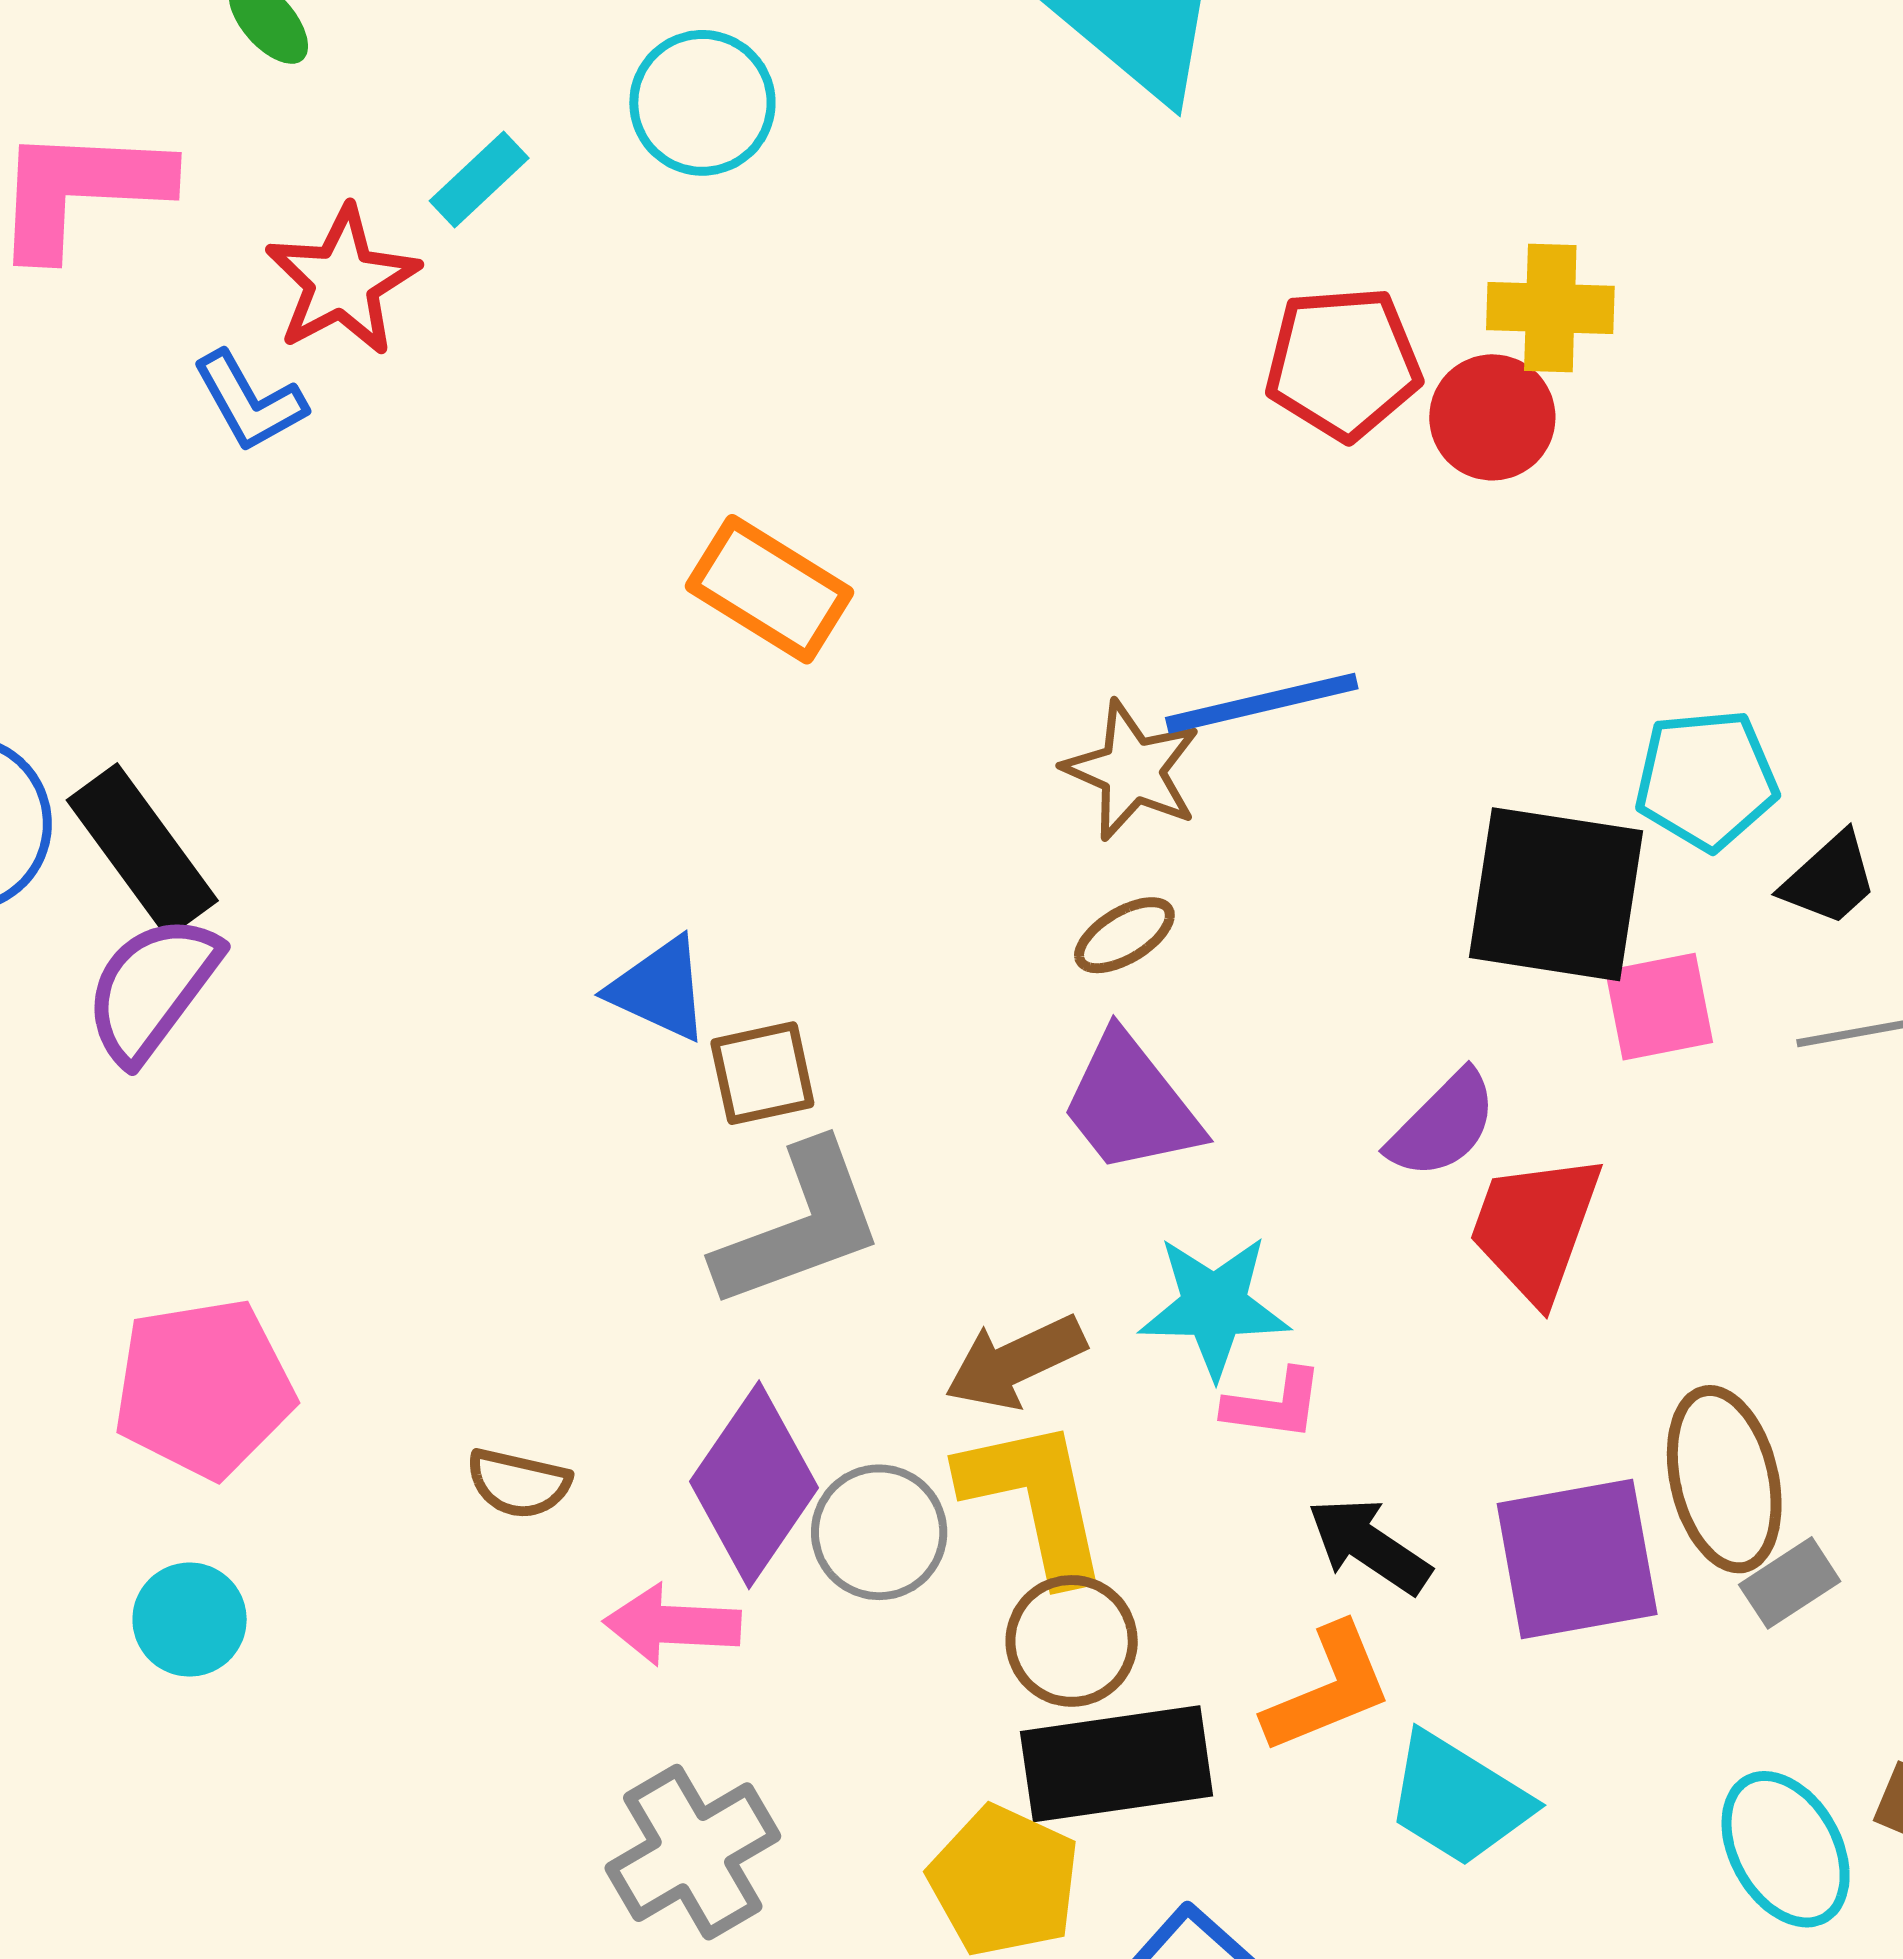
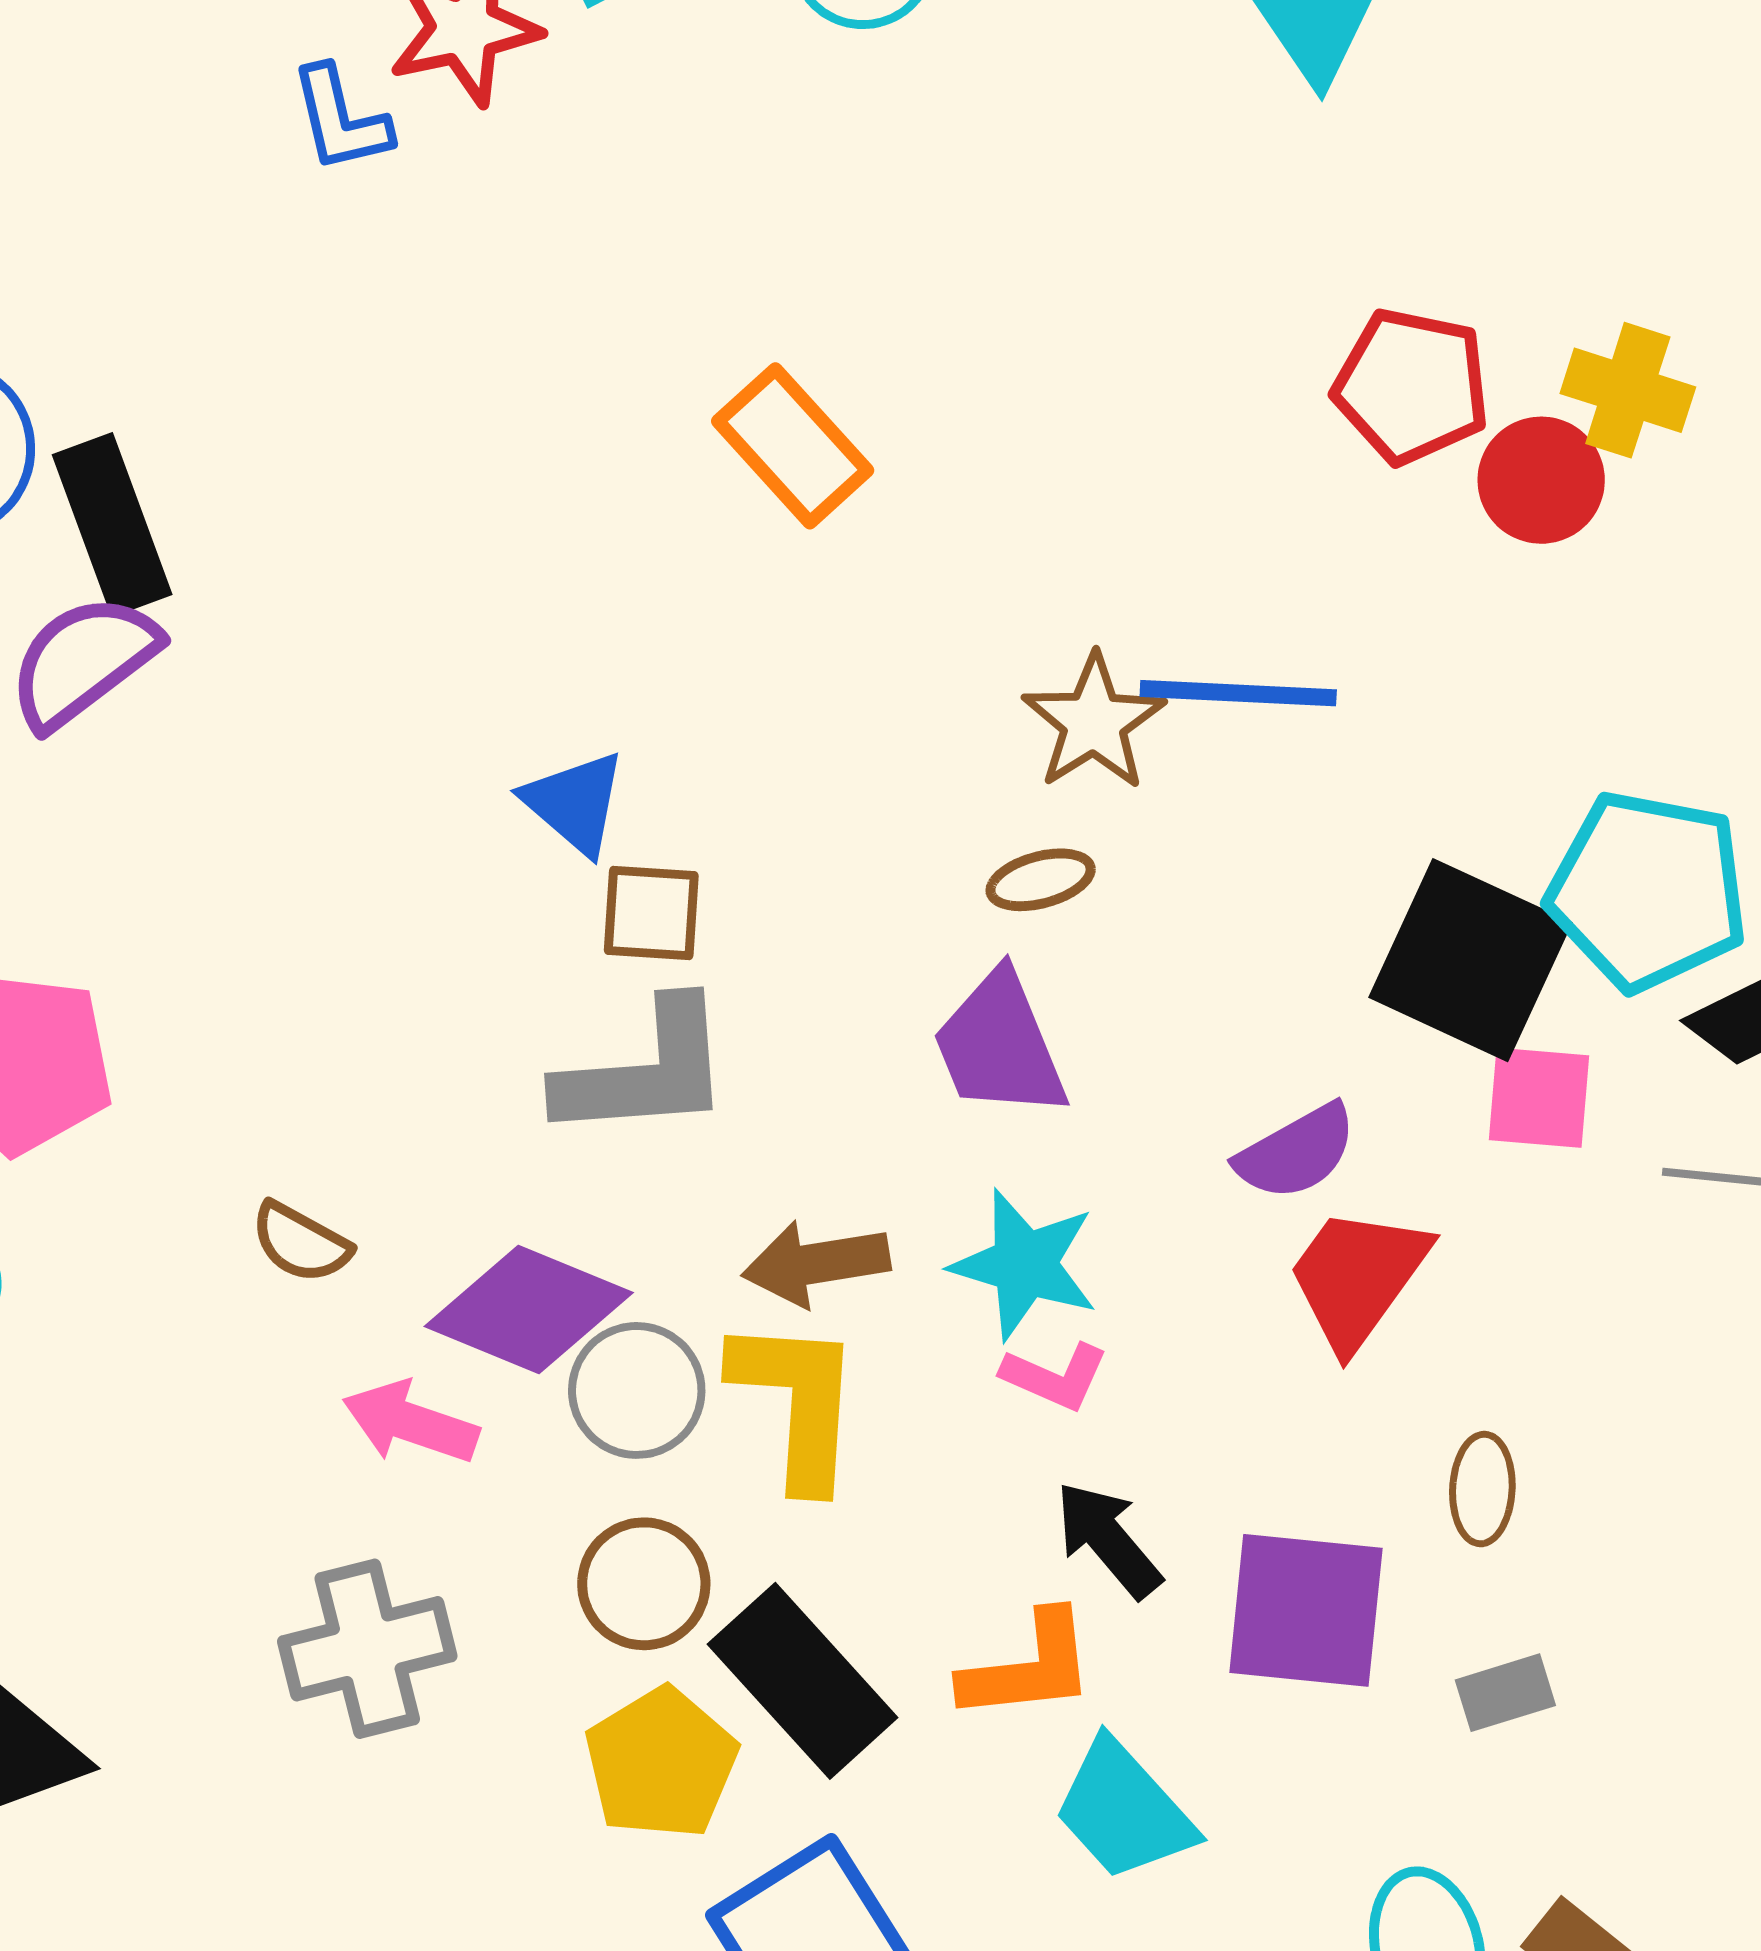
cyan pentagon: (1706, 780) -> (1648, 891), size x1.4
brown ellipse: (1724, 1479) -> (1482, 1489), moved, size x0.6
purple diamond: (754, 1485) -> (529, 1310), turned 62
brown circle: (1072, 1641) -> (644, 1584), moved
black rectangle: (1117, 1764) -> (803, 1681), turned 40

